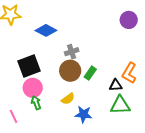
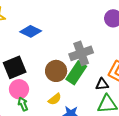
gray cross: (72, 52) -> (81, 53), moved, size x1.6
green rectangle: (90, 73) -> (76, 73), size x1.6

